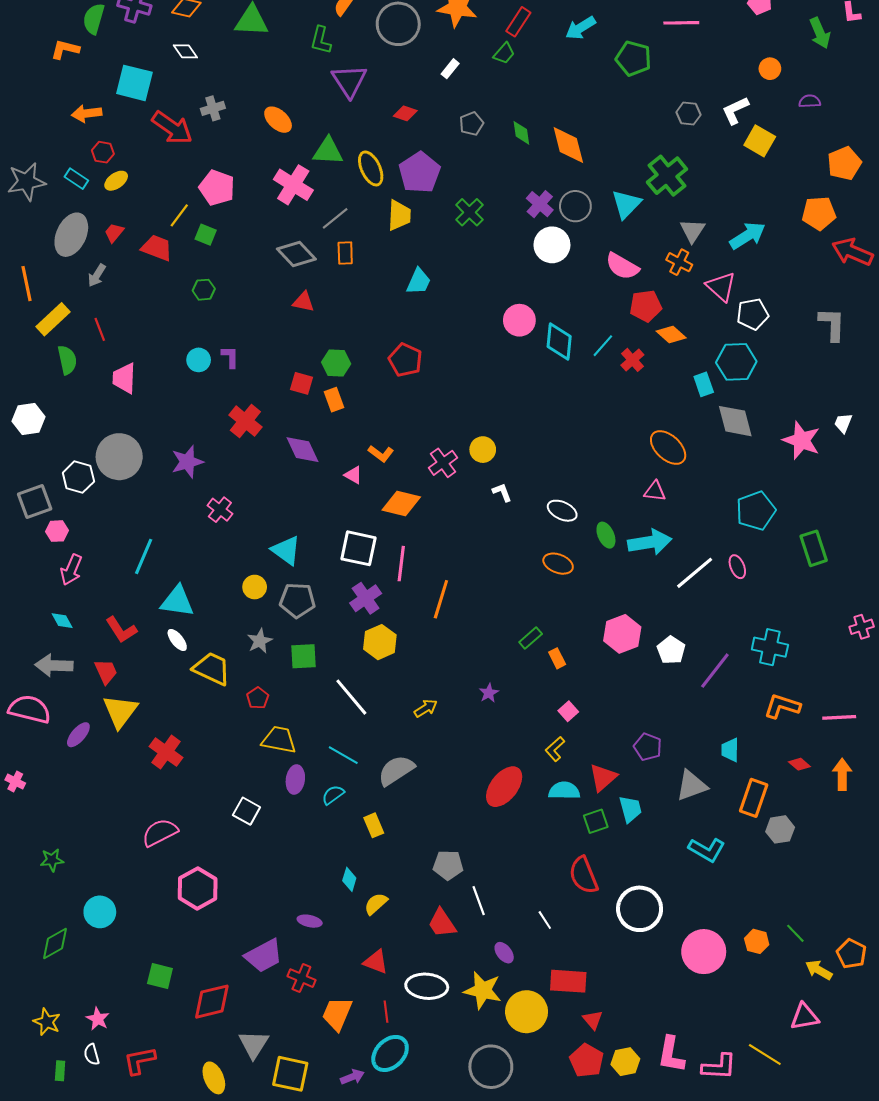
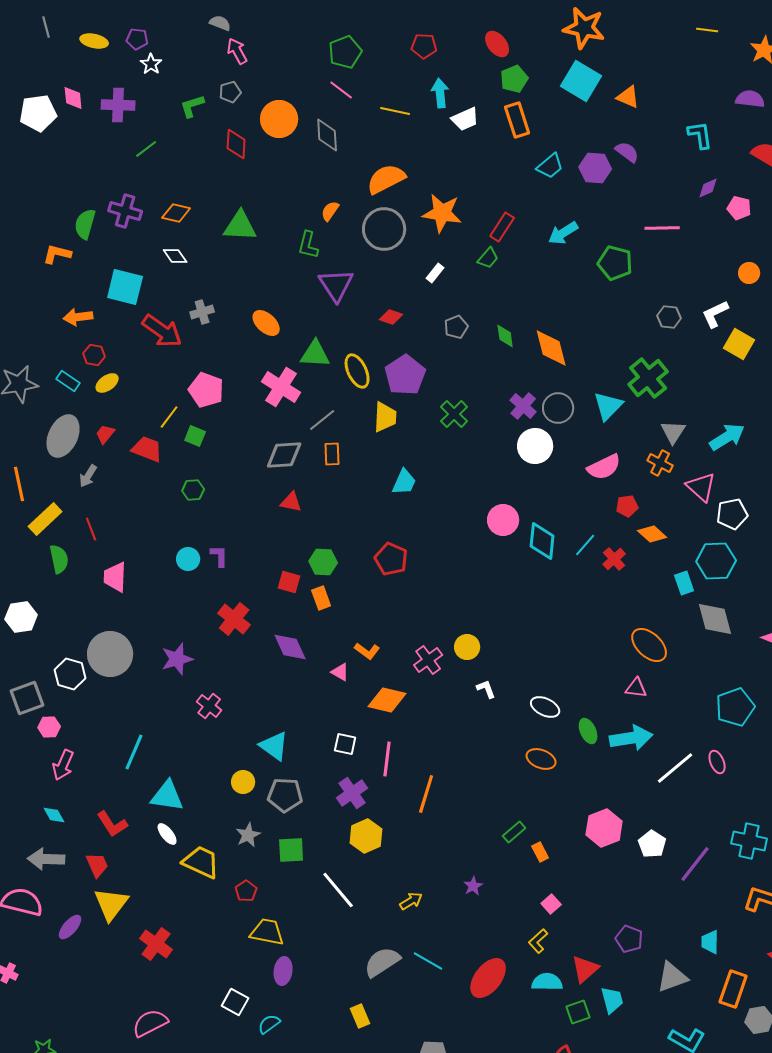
gray diamond: (296, 254) -> (284, 455), turned -51
pink semicircle: (622, 266) -> (604, 467), turned -56
red pentagon: (646, 306) -> (627, 506), size x0.7
white square: (358, 548) -> (345, 744), size x0.6
cyan line: (343, 755) -> (428, 961), moved
cyan semicircle: (333, 795) -> (269, 1024), moved

